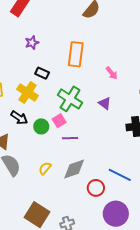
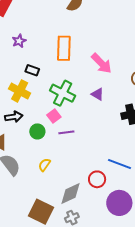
pink arrow: (112, 73) -> (101, 63), size x1.6
black arrow: (19, 118) -> (14, 117), turned -36
green circle: (41, 126) -> (37, 131), moved
gray diamond: (74, 169) -> (71, 194), moved

